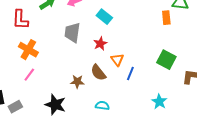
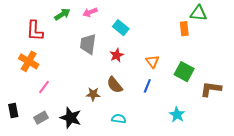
orange cross: (28, 50) -> (29, 61), moved
orange triangle: (117, 60) -> (152, 61), moved
gray rectangle: (15, 107) -> (41, 118), moved

